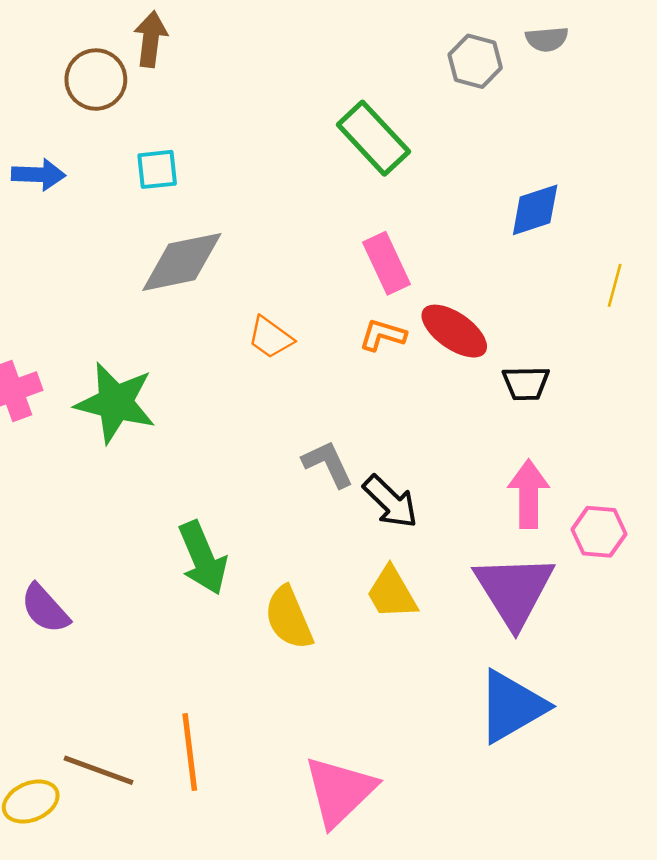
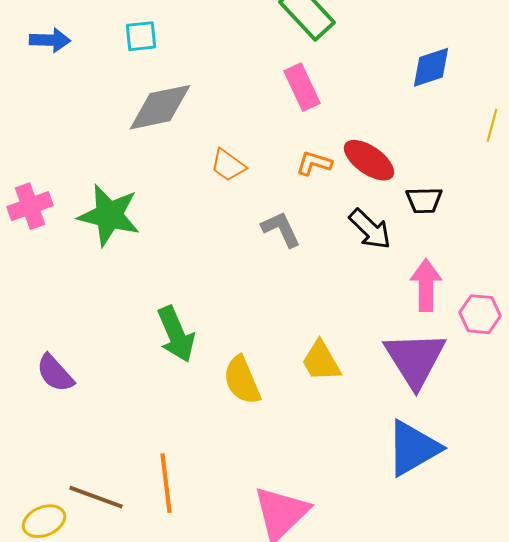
pink rectangle: (386, 263) -> (302, 87), moved
gray L-shape: (328, 464) -> (281, 229), moved
black arrow: (390, 502) -> (370, 229), moved

